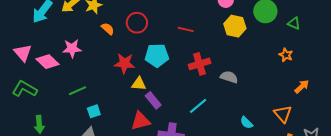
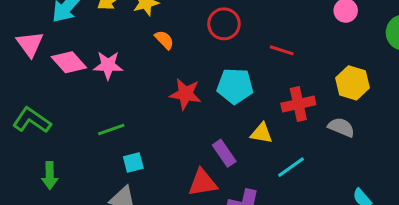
red circle: (137, 23) -> (224, 24), moved
yellow hexagon: (235, 26) -> (353, 83), moved
pink triangle: (23, 53) -> (30, 44), moved
pink diamond: (48, 62) -> (69, 62), moved
yellow triangle: (139, 84) -> (261, 133), moved

